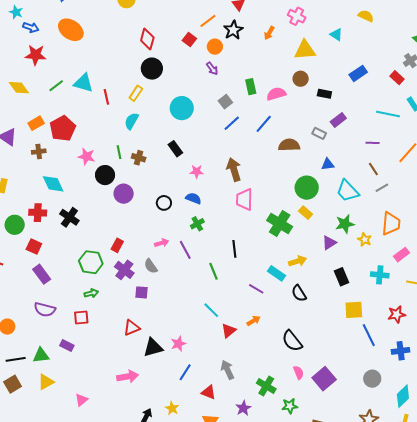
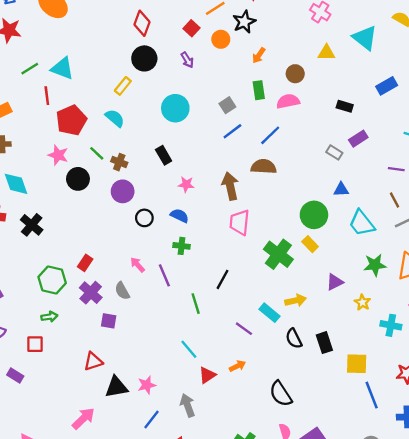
orange arrow: (269, 33) -> (259, 55), moved
cyan triangle: (336, 35) -> (365, 38), size x1.6
yellow triangle: (305, 50) -> (326, 53), size x0.7
purple arrow: (212, 68) -> (187, 60), moved
brown circle: (301, 79) -> (295, 74), moved
red line: (106, 97) -> (47, 96), moved
cyan semicircle: (132, 121) -> (115, 118), turned 96
red pentagon: (63, 128) -> (71, 120), moved
brown semicircle: (289, 145) -> (264, 167), moved
green line: (119, 152) -> (97, 153), turned -40
purple circle: (124, 194) -> (123, 191), moved
green cross: (197, 224) -> (182, 246), turned 32
green star: (345, 224) -> (375, 265), moved
yellow star: (365, 240) -> (362, 302), moved
pink arrow: (162, 243) -> (137, 265), turned -120
black line: (234, 249) -> (222, 279), turned 30
black rectangle: (341, 277) -> (324, 343), moved
gray arrow: (227, 370) -> (188, 405), moved
pink arrow: (128, 377) -> (83, 418), turned -40

